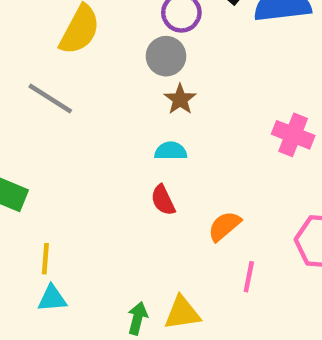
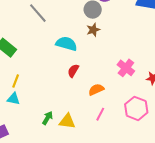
pink cross: (293, 135) -> (126, 68), moved
cyan semicircle: (171, 151) -> (66, 44), moved, size x1.5
red semicircle: (163, 200) -> (73, 71), turned 40

